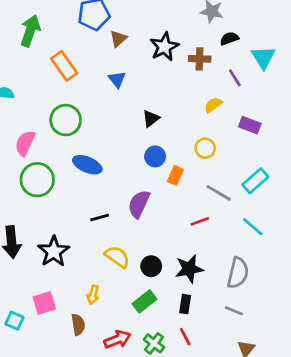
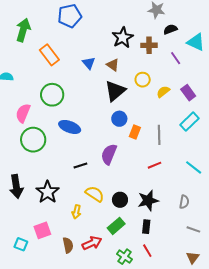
brown triangle: (118, 39) -> (113, 65), moved, turned -40
cyan triangle: (263, 57) -> (196, 42), turned -30
yellow semicircle: (213, 105) -> (163, 92), moved
black triangle: (151, 119) -> (115, 91), size x1.6
purple rectangle: (250, 125) -> (188, 93), turned 35
yellow circle: (205, 148) -> (143, 80), moved
cyan rectangle: (255, 181) -> (190, 122), moved
gray line: (219, 193) -> (159, 135), moved, turned 60
gray semicircle: (238, 273) -> (184, 202), size x0.6
yellow arrow: (93, 295) -> (76, 212), moved
gray line: (234, 311) -> (193, 229), moved
red arrow: (117, 339) -> (92, 243), moved

